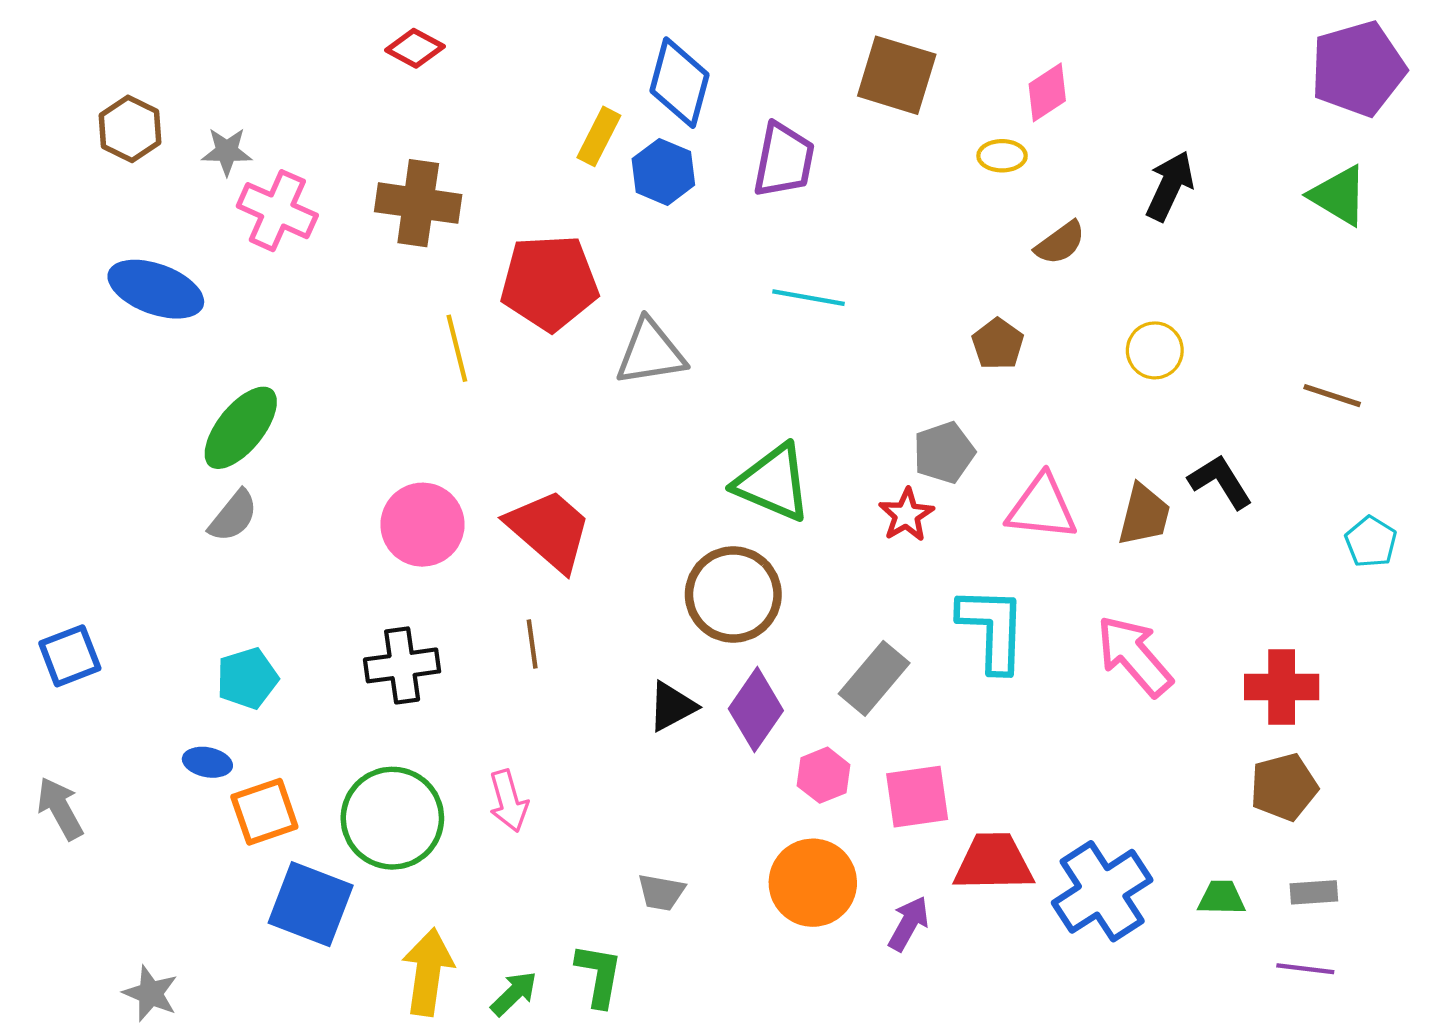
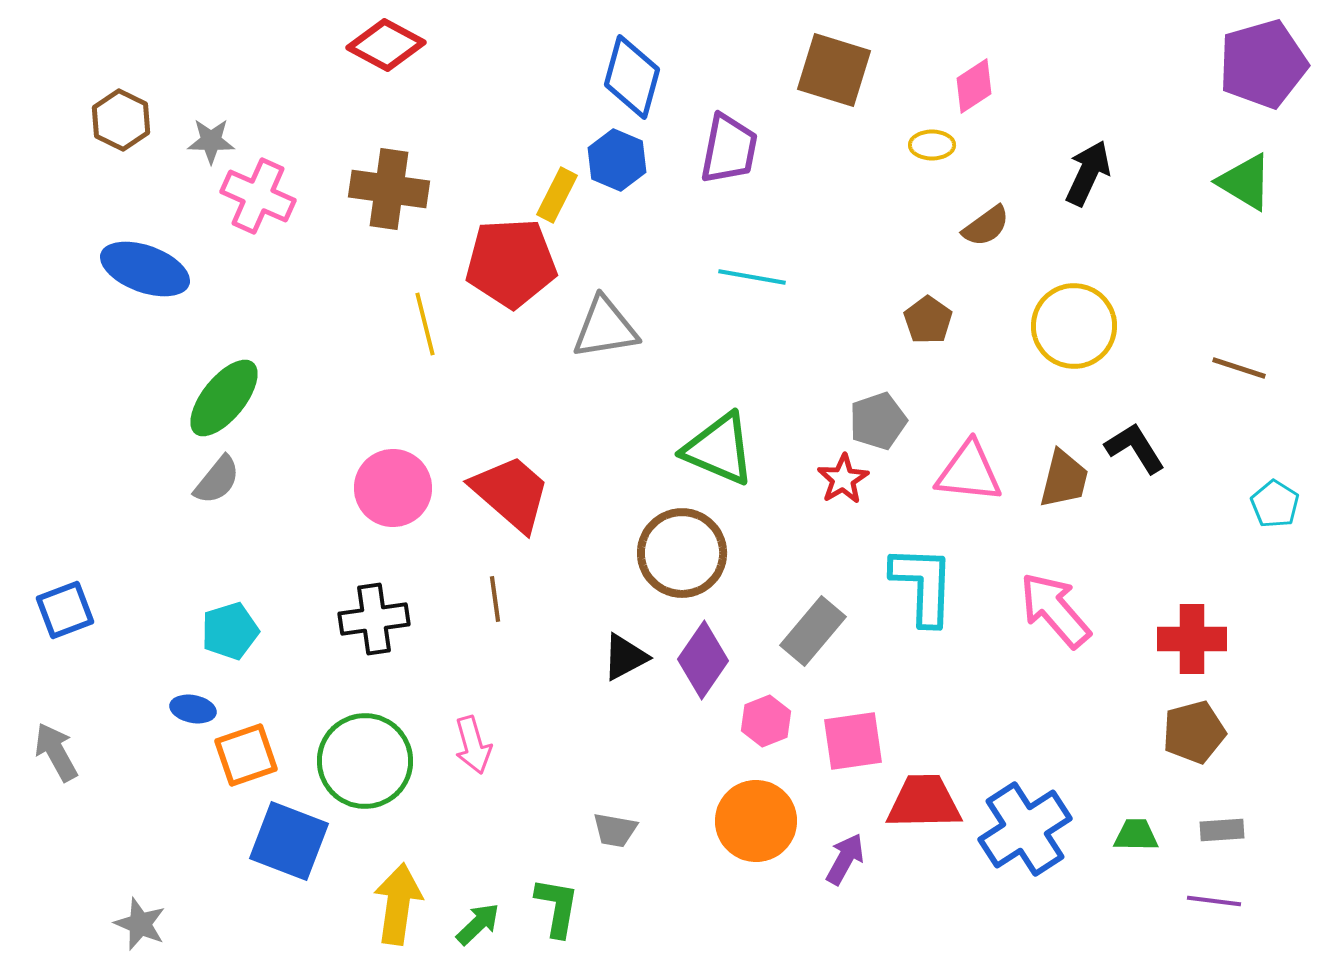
red diamond: (415, 48) -> (386, 45), size x1.4
yellow rectangle: (599, 136) -> (557, 195), moved
yellow circle: (1155, 350) -> (1074, 326), size x1.6

